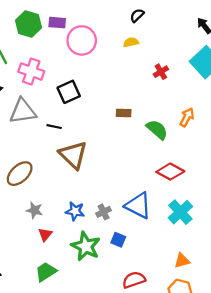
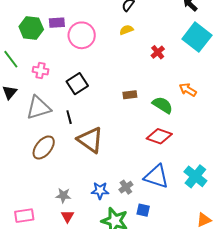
pink cross: (31, 71) -> (40, 71), size x0.7
orange arrow: (187, 117) -> (188, 90), turned -78
black line: (54, 127) -> (69, 117), turned 72
red diamond: (170, 172) -> (159, 136), moved
brown ellipse: (20, 174) -> (44, 148), moved
red triangle: (45, 234) -> (67, 216), moved

